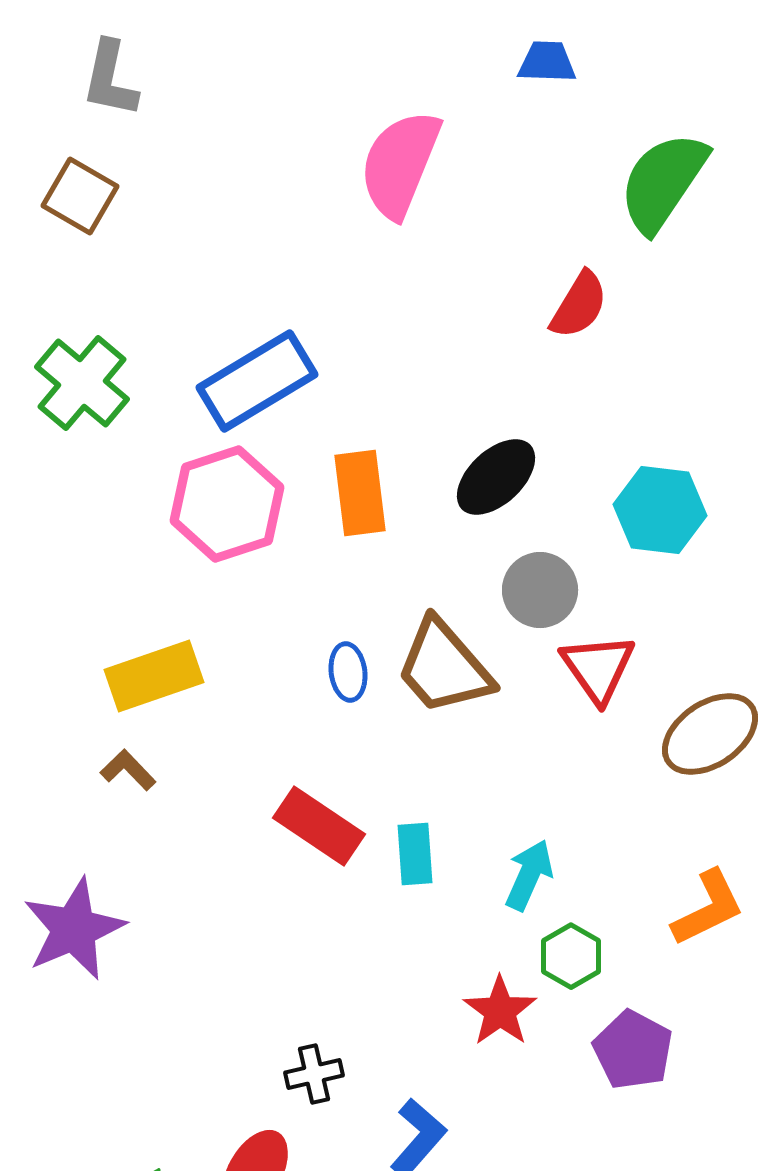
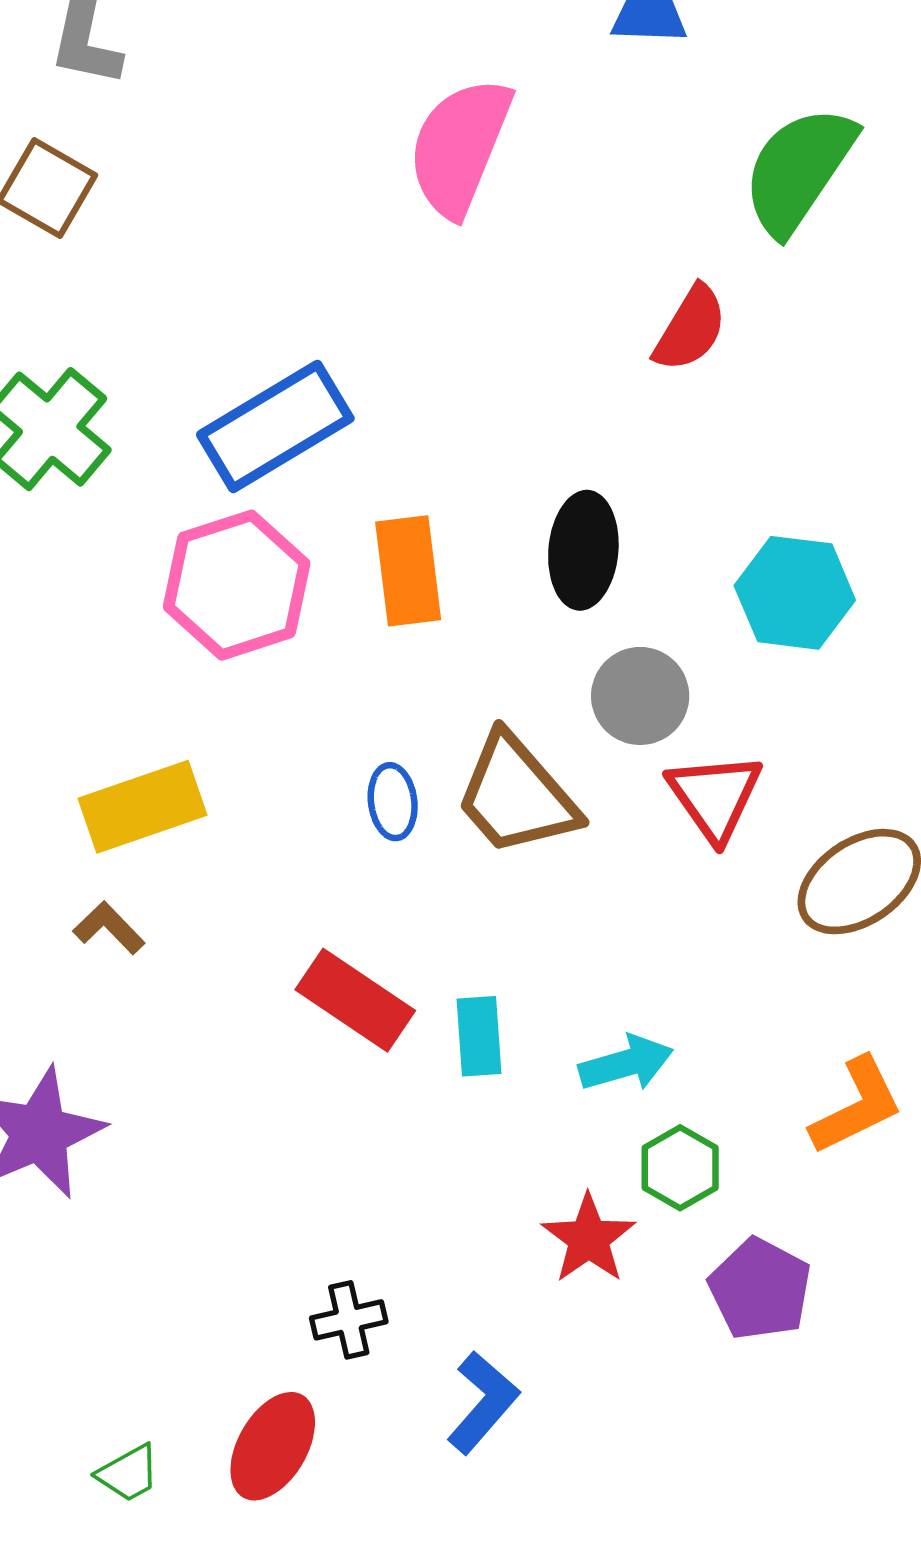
black ellipse: (496, 477) -> (583, 550), turned -42
cyan arrow: (529, 875) -> (626, 1063), turned 50

